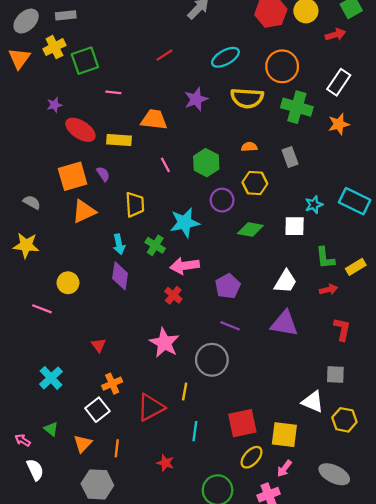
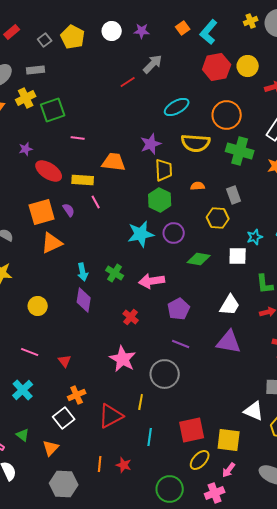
red line: (164, 55) -> (128, 82), moved
pink line: (165, 165) -> (96, 202), moved
yellow hexagon: (255, 183) -> (218, 218), moved
yellow trapezoid: (135, 205) -> (164, 170), moved
cyan star: (185, 223) -> (141, 234), moved
pink arrow: (185, 266) -> (152, 281), moved
pink line: (42, 309) -> (30, 352), moved
orange line: (117, 448) -> (100, 464), moved

